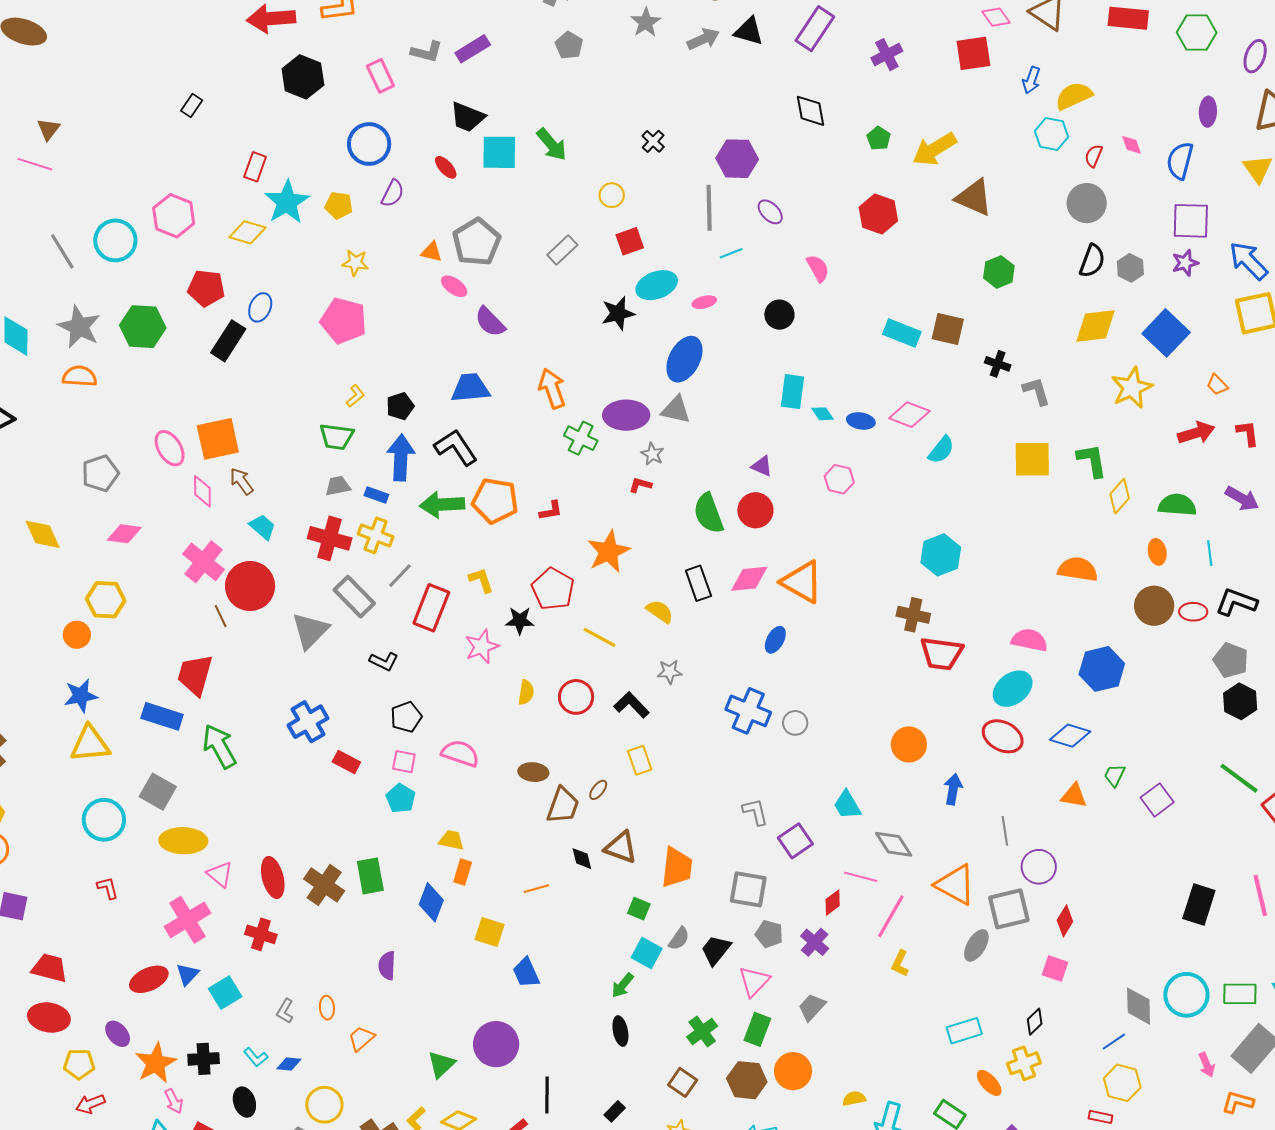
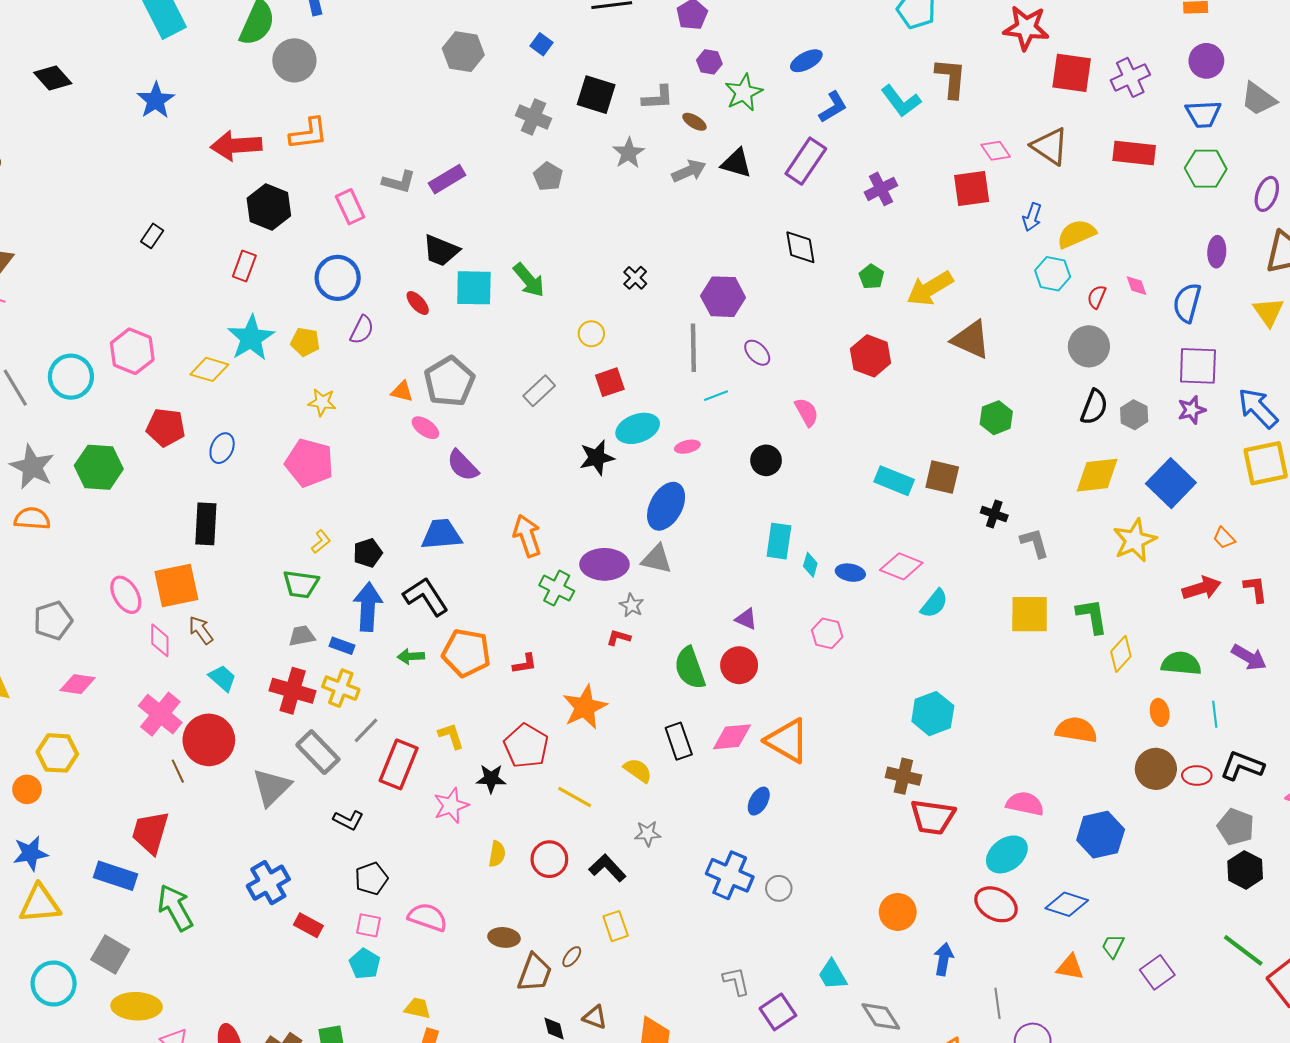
red rectangle: (255, 167) -> (244, 266), moved
black rectangle: (228, 341) -> (206, 524), moved, turned -30
cyan diamond: (823, 414) -> (810, 565), turned 50
green arrow: (442, 505) -> (411, 656), size x0.6
brown triangle: (621, 847) -> (595, 1017), size x0.7

